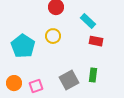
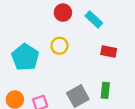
cyan rectangle: (88, 21) -> (94, 19), moved

